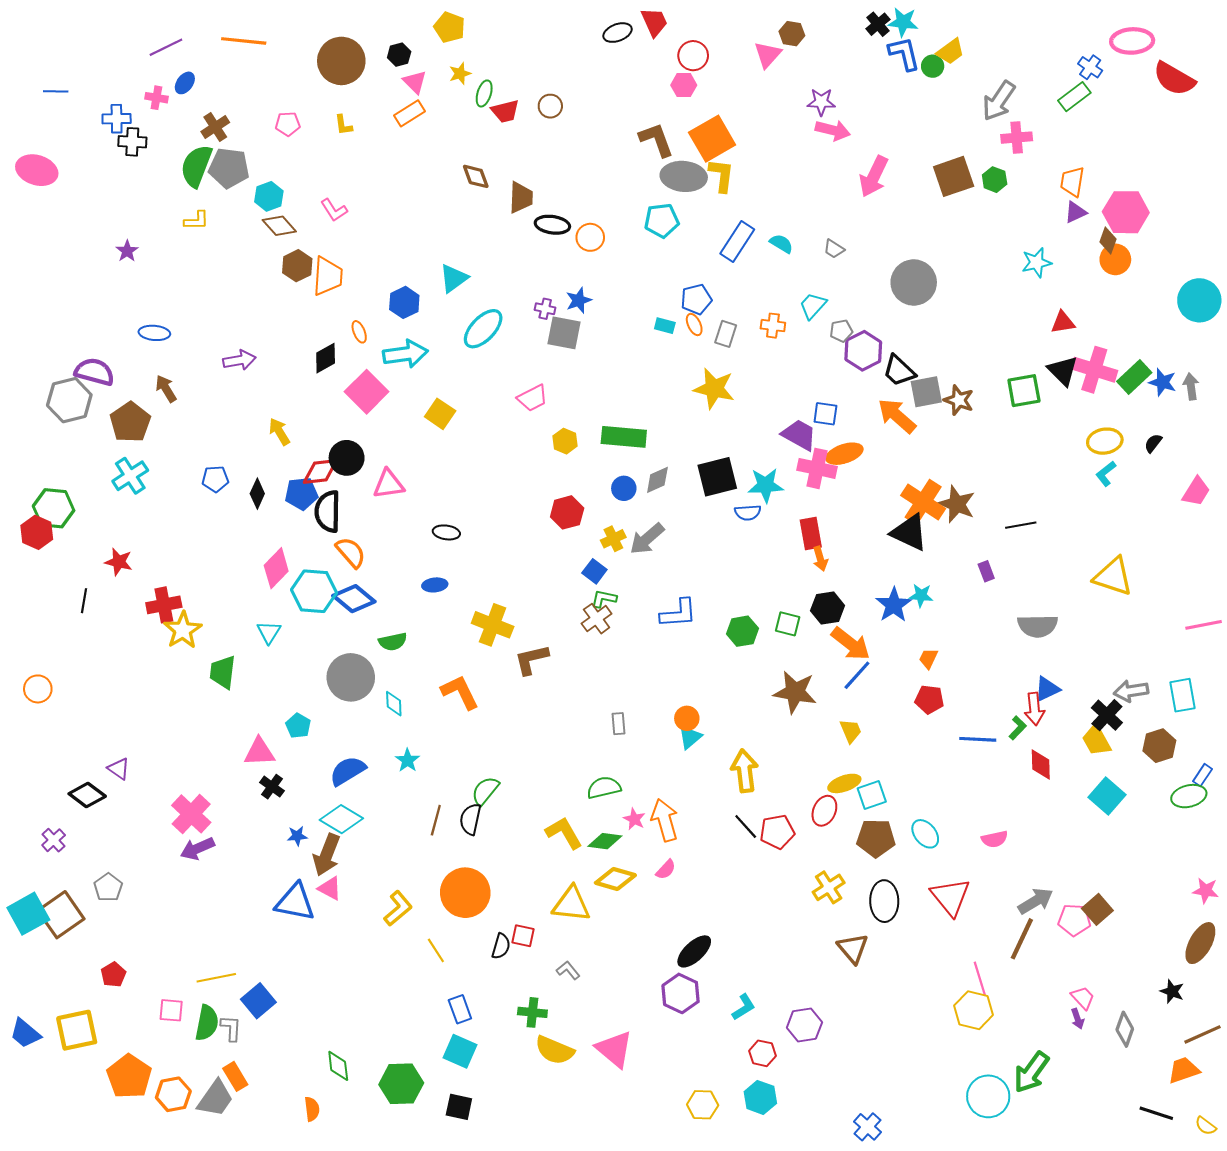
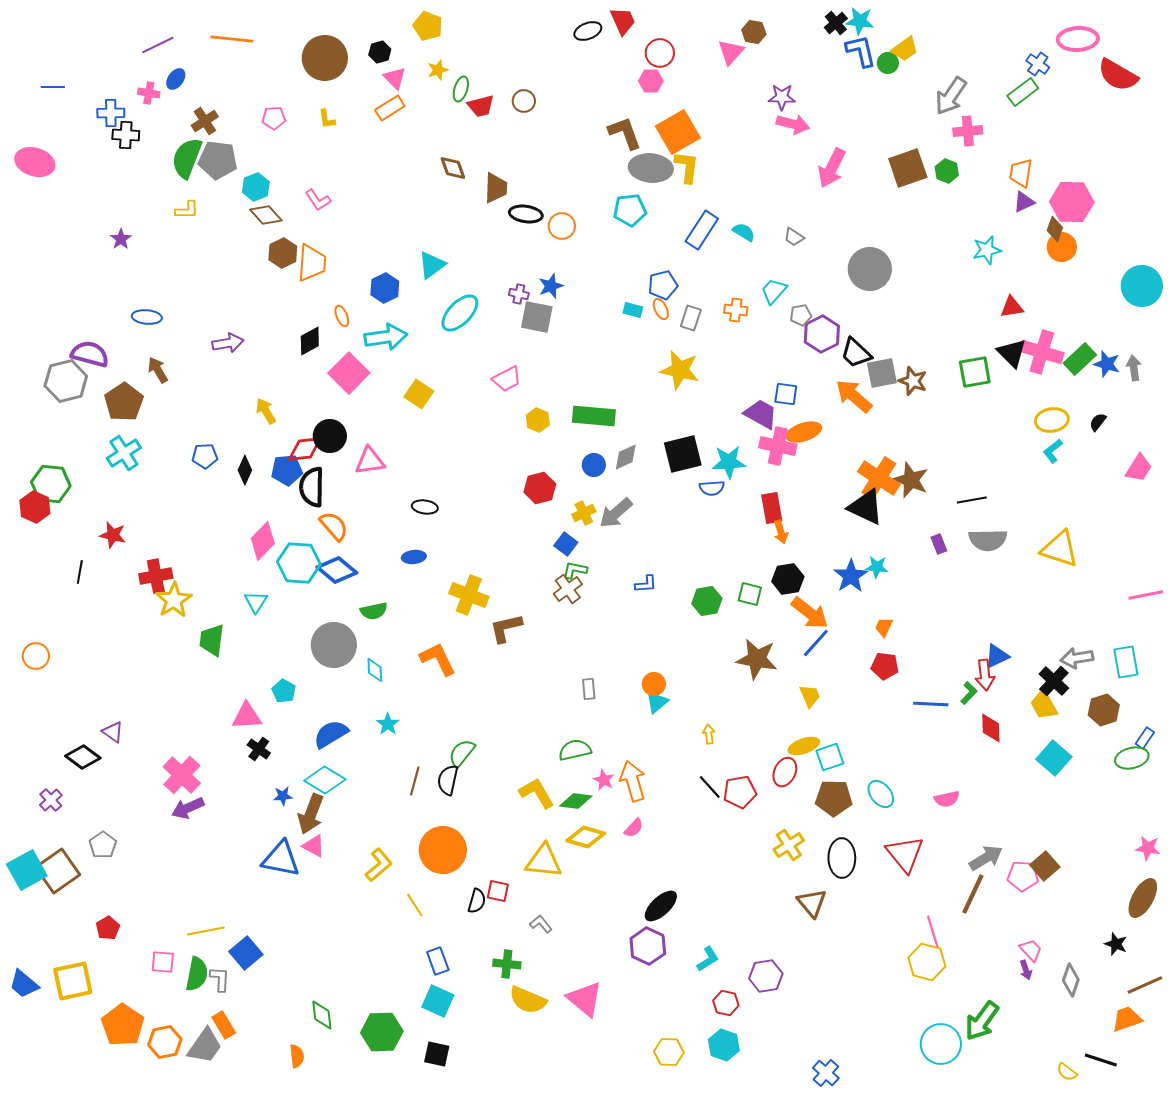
blue L-shape: (678, 613) -> (646, 584), size x0.6
gray semicircle: (1038, 626) -> (988, 540), moved
yellow arrow: (745, 771) -> (709, 734), size x0.5
yellow semicircle: (1206, 1126) -> (1067, 1072), moved

